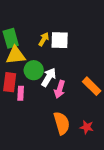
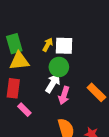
green circle: (34, 70) -> (59, 67), moved
pink rectangle: (21, 93) -> (24, 110), moved, turned -48

